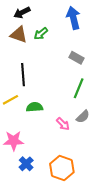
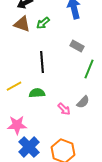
black line: (23, 75) -> (42, 62), moved
green line: (79, 88) -> (89, 69), moved
blue cross: (26, 164) -> (29, 147), size x1.5

